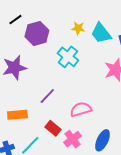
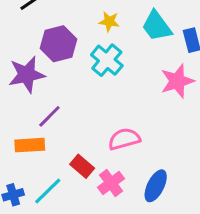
yellow star: (78, 28) -> (109, 22), moved
purple hexagon: (37, 34) -> (59, 44), moved
purple line: (47, 96) -> (49, 116), moved

